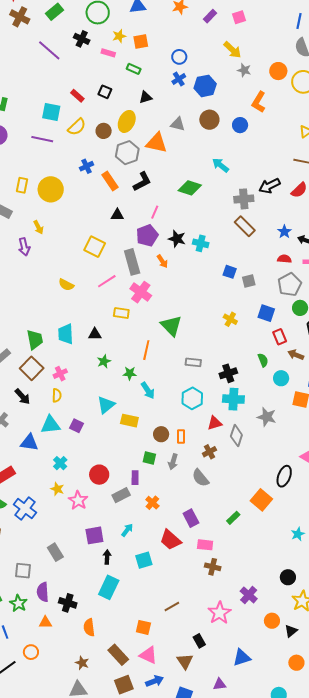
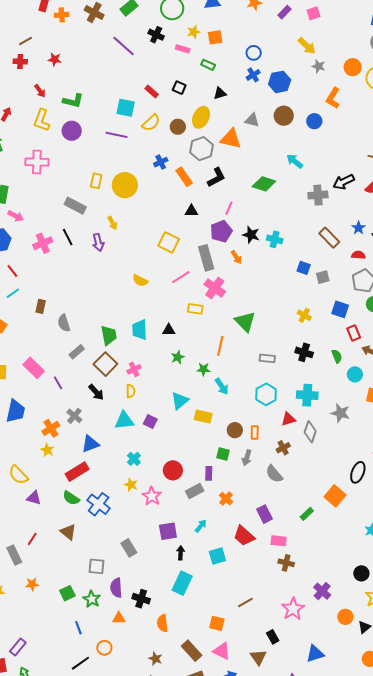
brown rectangle: (245, 226) -> (329, 238), moved
black cross: (228, 373) -> (304, 352), moved, turned 36
blue triangle: (29, 443) -> (90, 444), moved, turned -30

